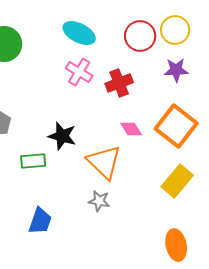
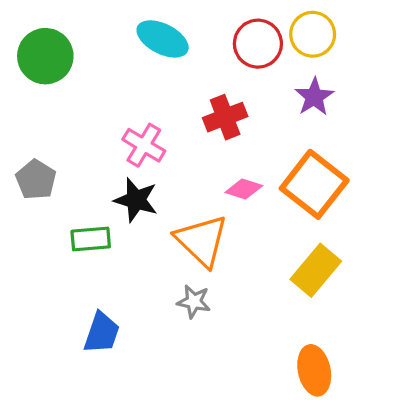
purple star: (176, 70) -> (314, 97), turned -30
pink cross: (79, 72) -> (144, 145), moved
pink diamond: (131, 129) -> (244, 189), turned -40

